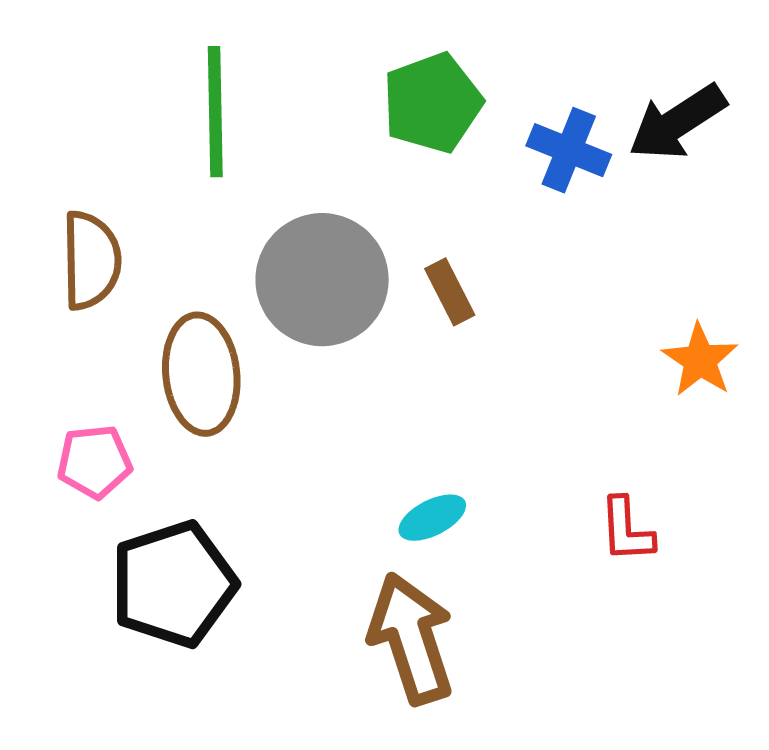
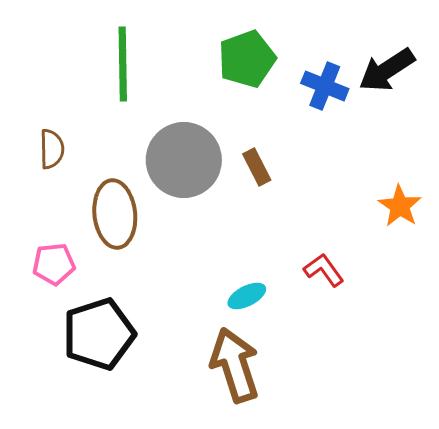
brown semicircle: (91, 260) -> (52, 149), size x0.7
red L-shape: (627, 530) -> (324, 270), moved, turned 147

